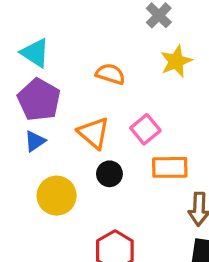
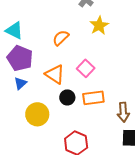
orange semicircle: (110, 74) -> (61, 38), turned -54
orange rectangle: (170, 167) -> (93, 98), moved

